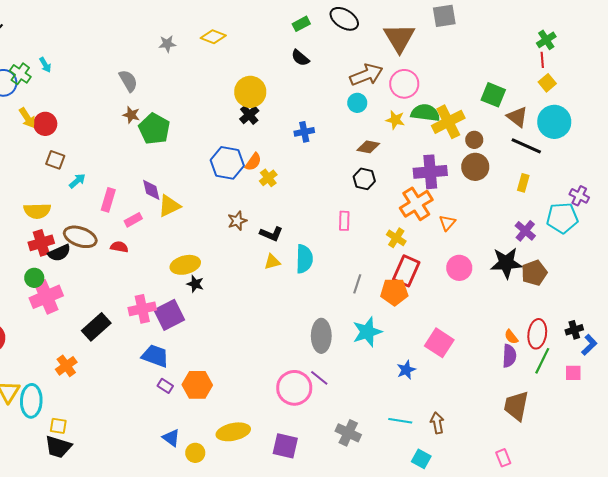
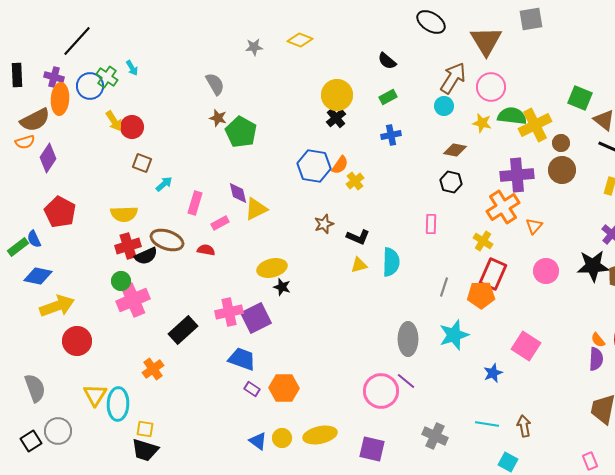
green rectangle: (301, 24) -> (388, 97), moved
brown arrow: (366, 75) -> (453, 78), turned -36
yellow circle: (195, 453) -> (282, 438), moved

